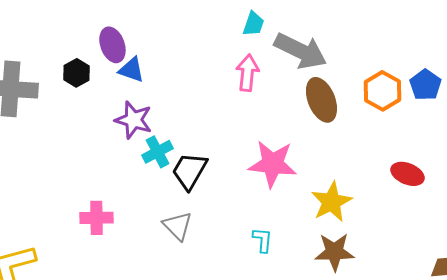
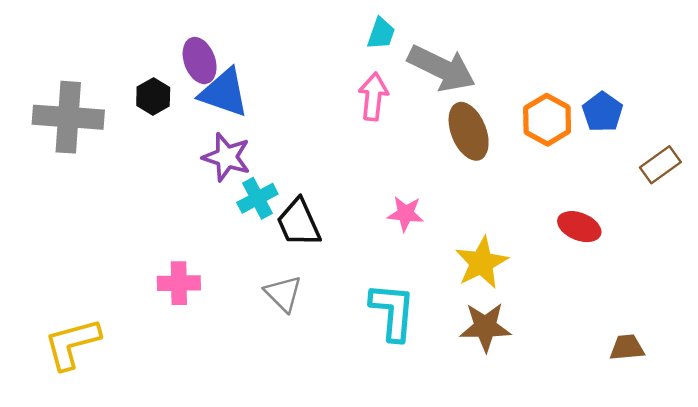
blue triangle: (131, 70) -> (224, 93), size x1.5
pink star: (272, 164) -> (405, 214), size x0.6
black trapezoid: (189, 171) -> (299, 223), turned -54
cyan L-shape: (262, 240) -> (393, 312), size x1.8

